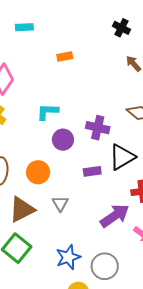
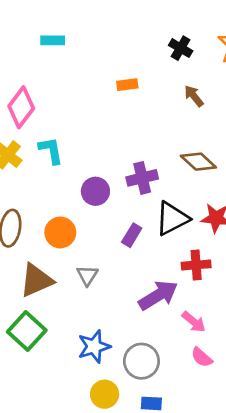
orange rectangle: (65, 57) -> (127, 85), moved
cyan L-shape: (48, 112) -> (51, 150), moved, turned 75
purple cross: (98, 128) -> (142, 178), turned -30
purple rectangle: (92, 171) -> (132, 235), turned -54

